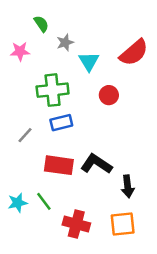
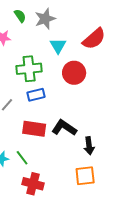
gray star: (65, 43) -> (45, 19), moved, size x1.5
red circle: (109, 95) -> (74, 73), size x1.5
red cross: (76, 224) -> (33, 184), moved

